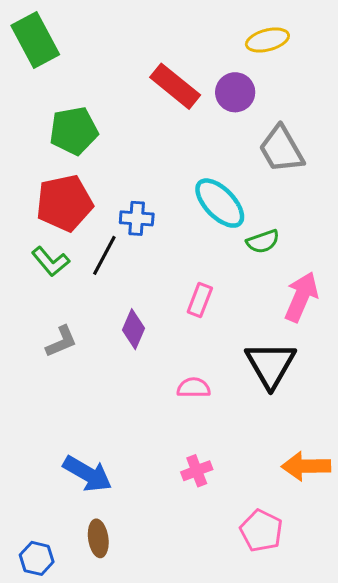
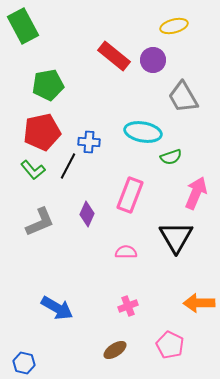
cyan ellipse: (220, 203) -> (143, 132), turned -36
pink rectangle: (200, 300) -> (130, 195), size x1.6
gray L-shape: (61, 341) -> (40, 222), size x1.4
brown ellipse: (98, 538) -> (115, 350), moved, turned 65

